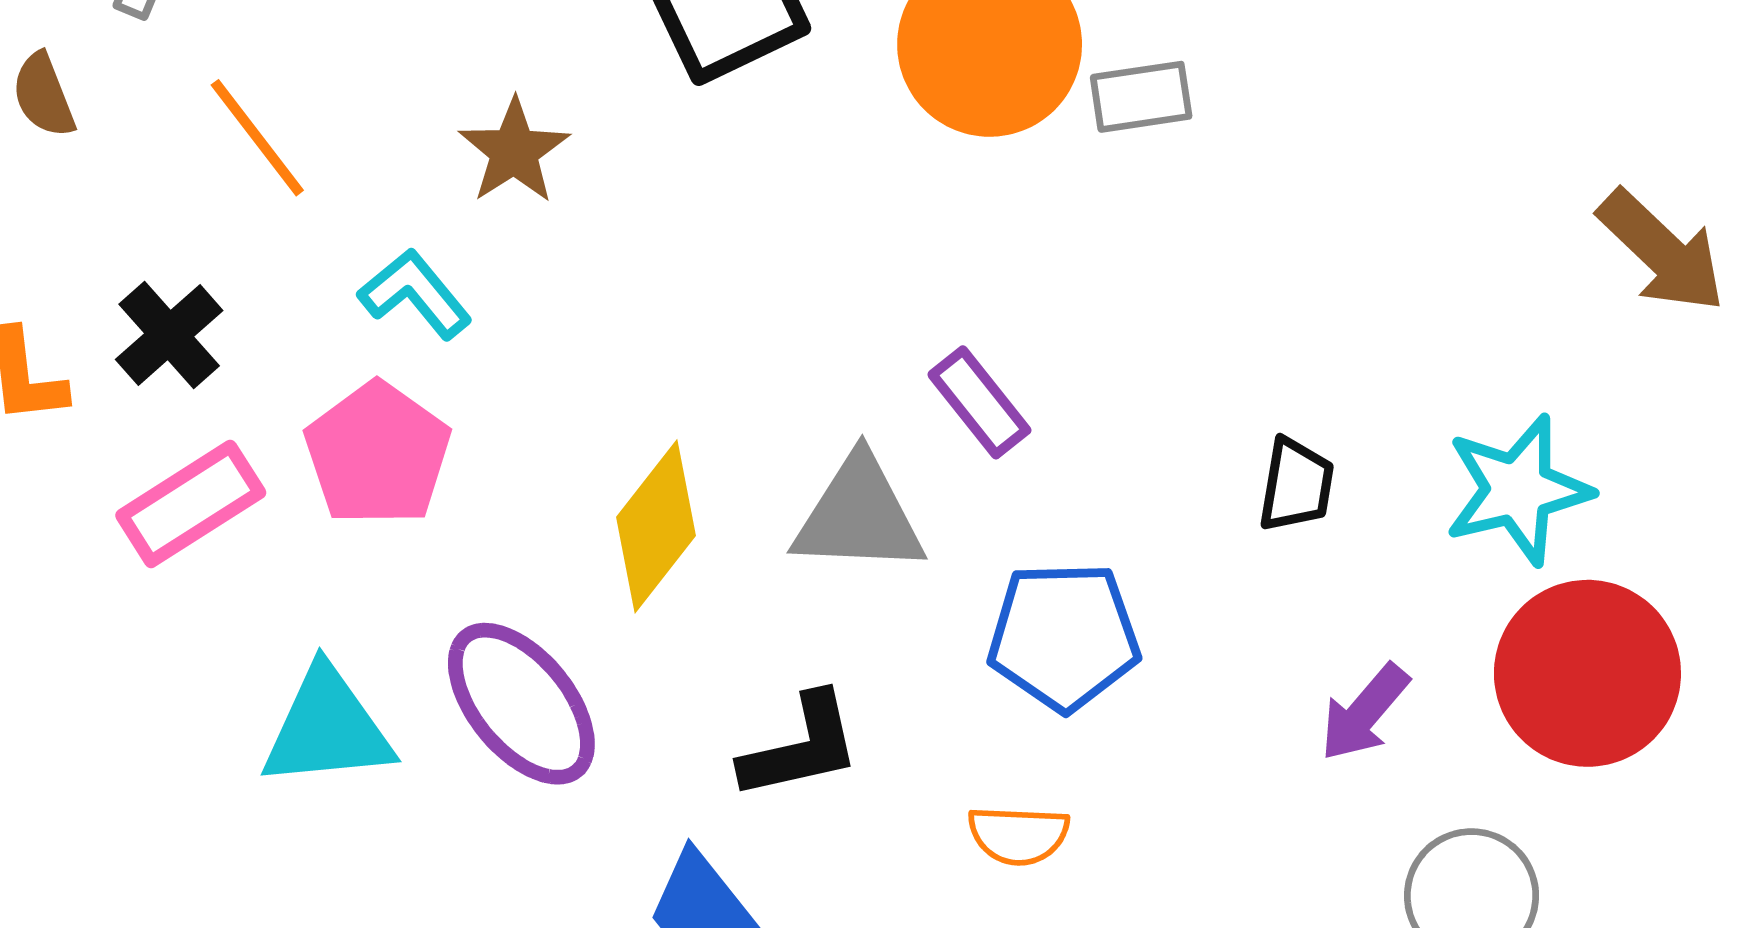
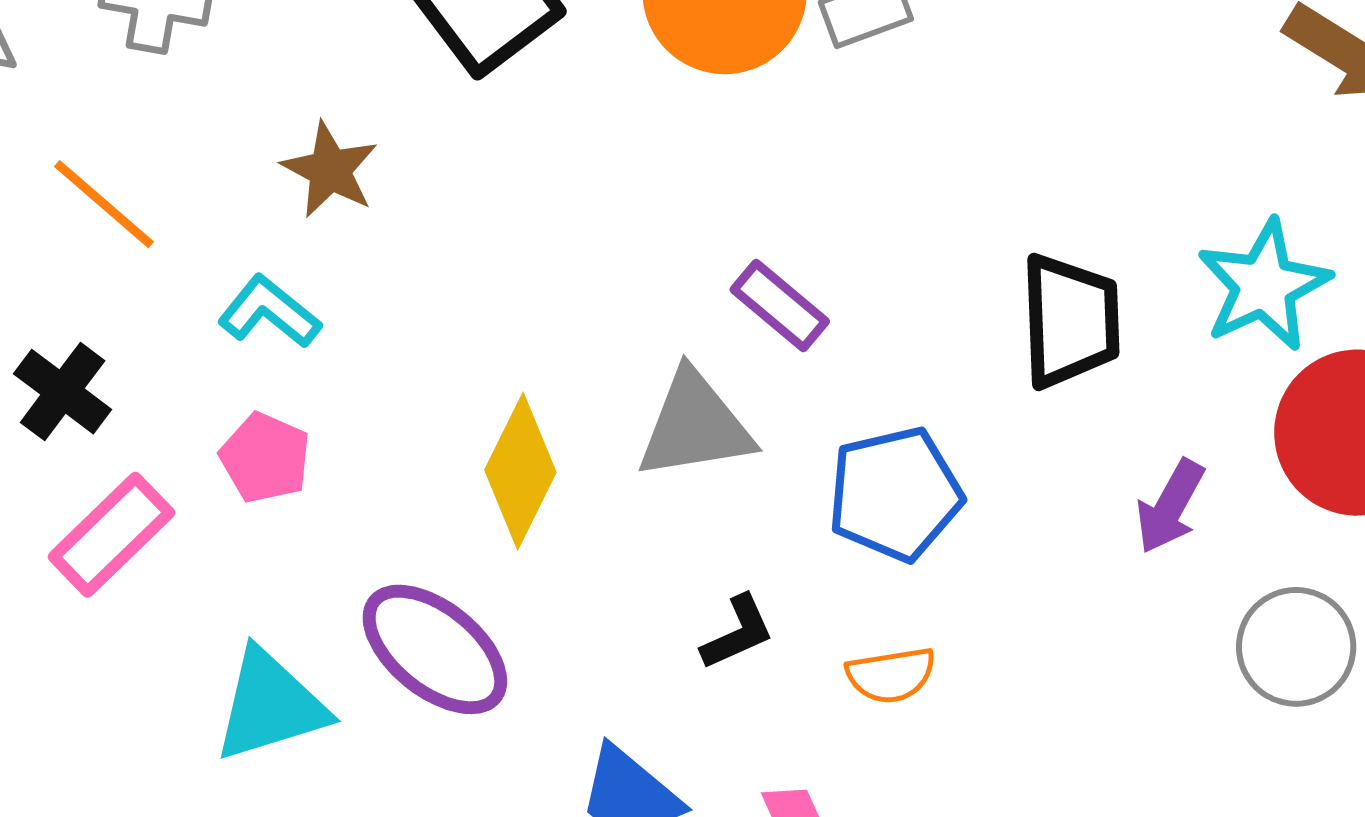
pink pentagon: (378, 454) -> (265, 458), size x0.7
black trapezoid: (1296, 485) -> (1070, 321), size x1.6
black L-shape: (801, 747) -> (738, 632), moved, size x0.7

